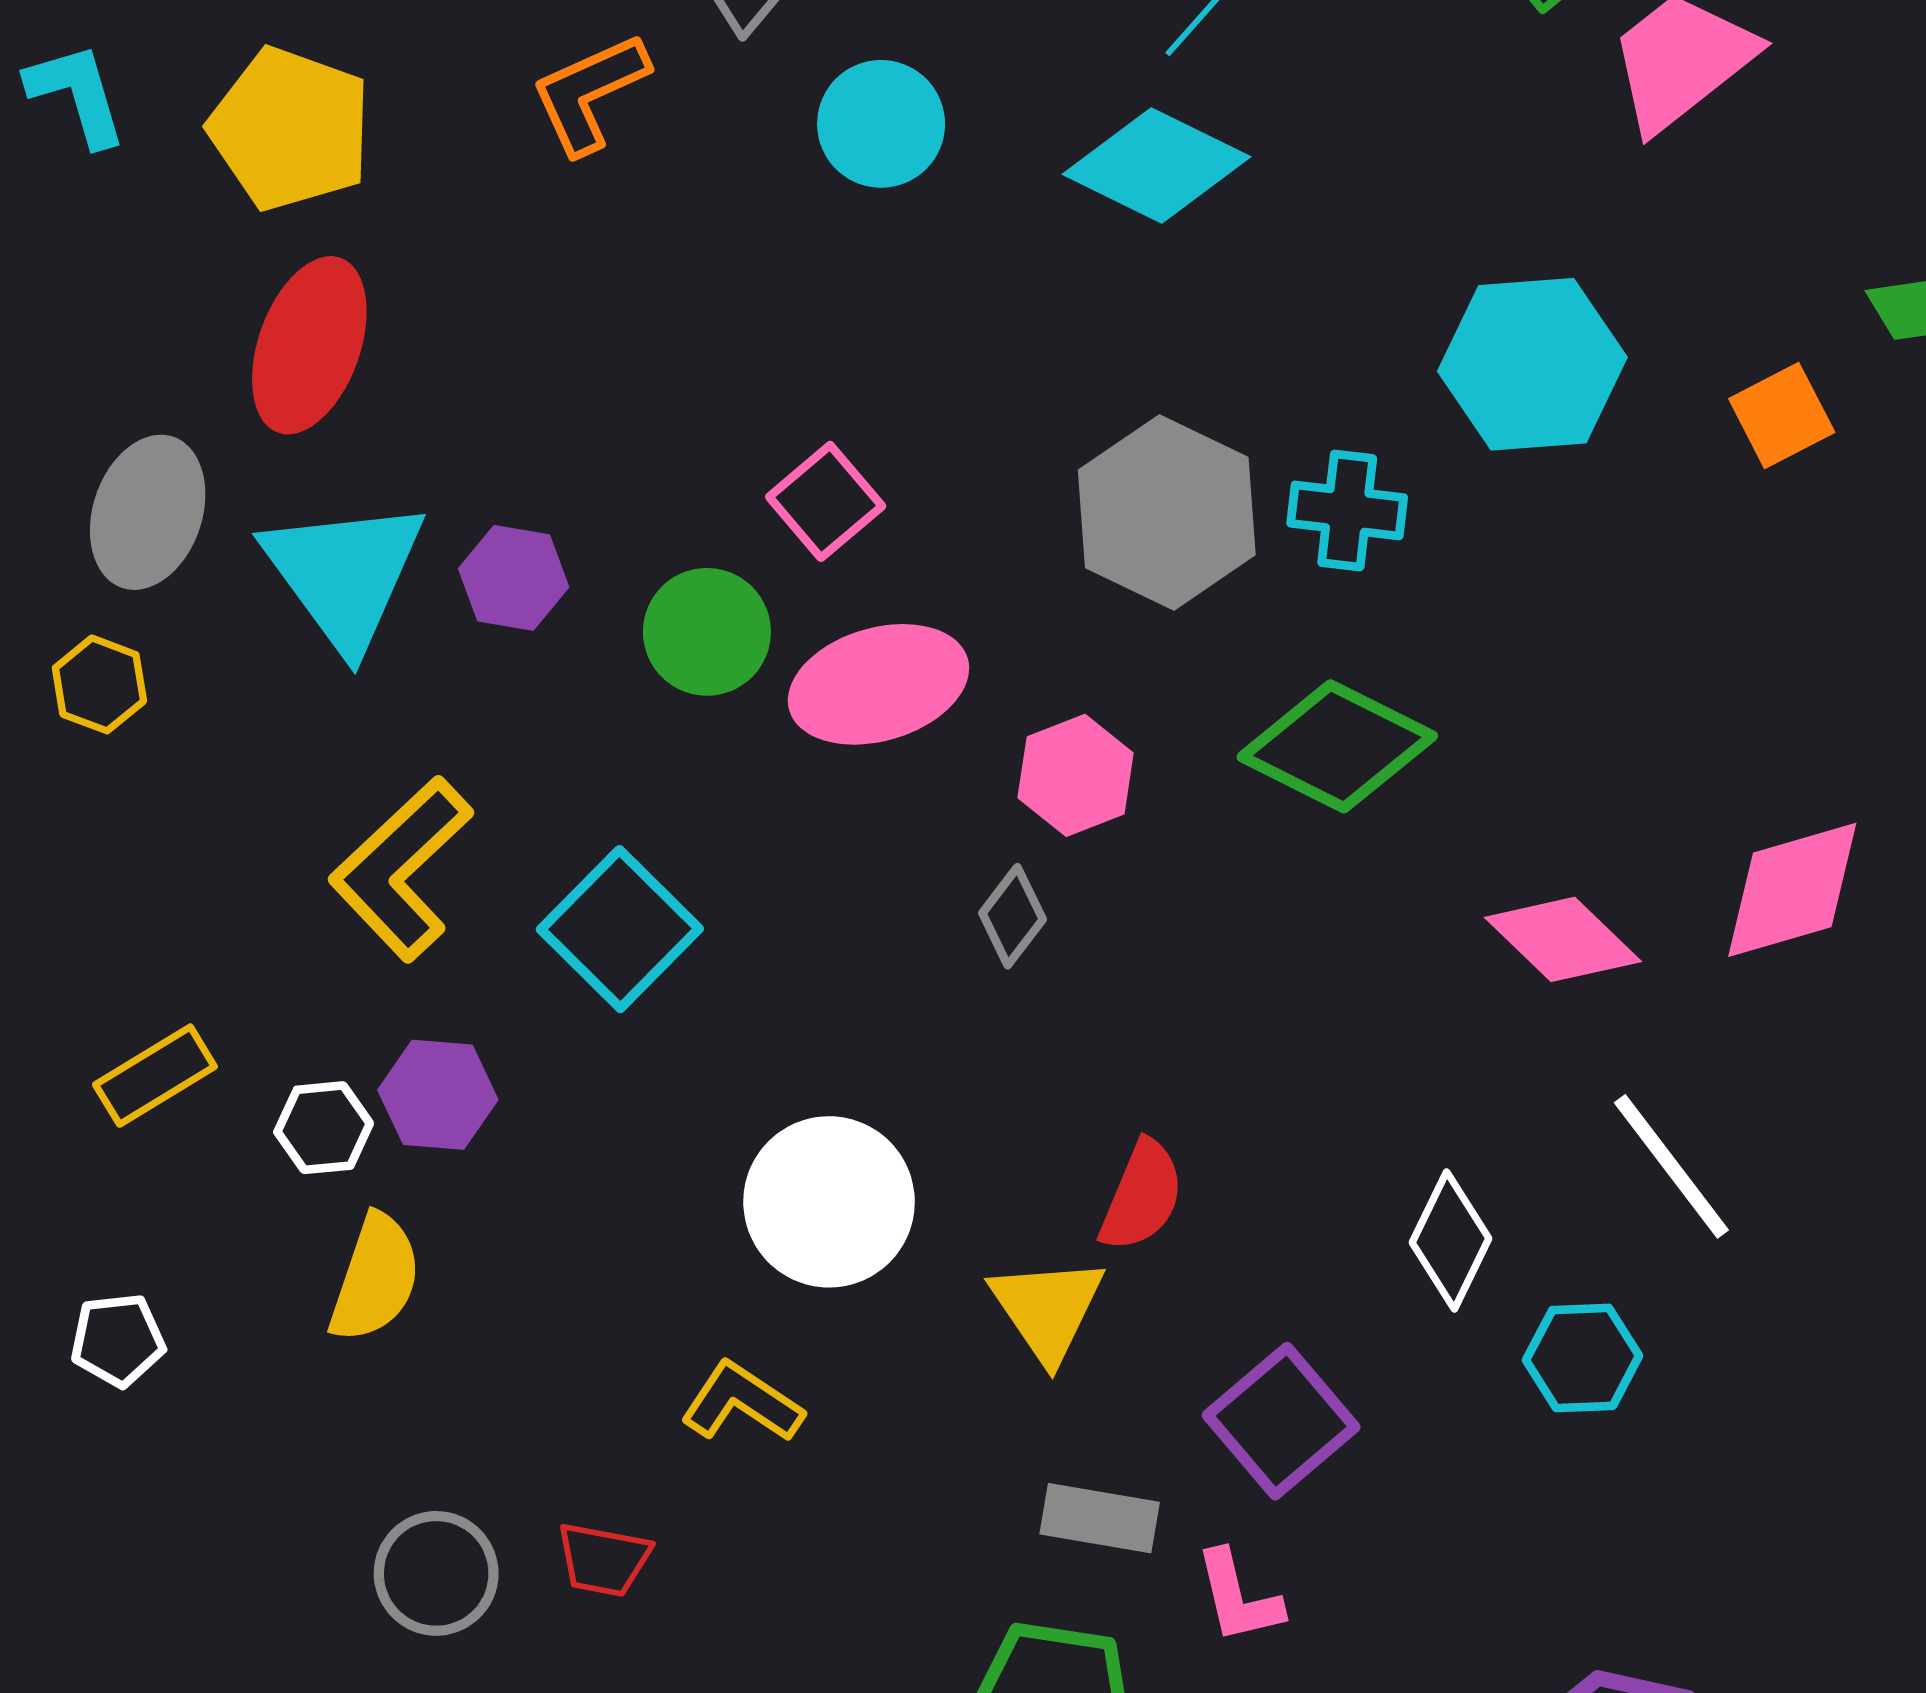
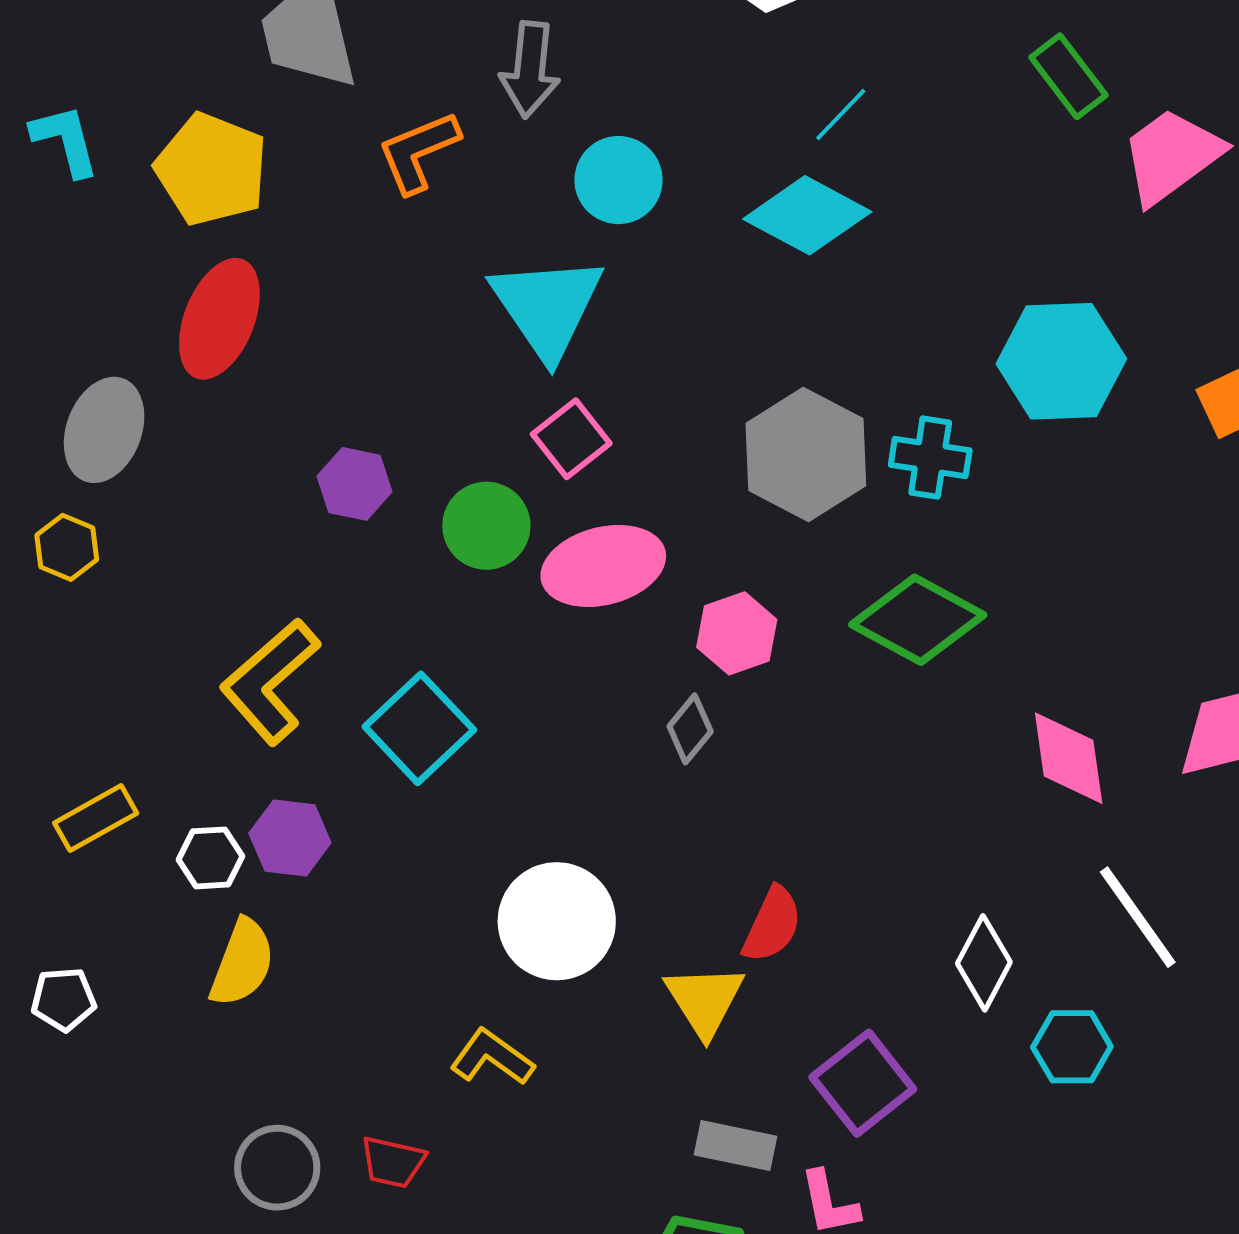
cyan triangle: (344, 574) -> (547, 307), moved
pink diamond: (1563, 939) -> (1069, 758), turned 36

